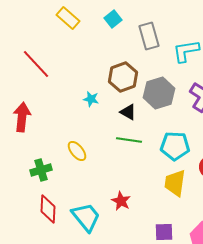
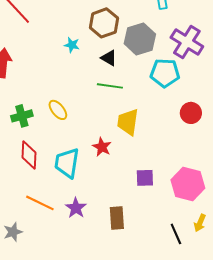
cyan pentagon: (175, 146) -> (165, 73), moved
yellow ellipse: (77, 151) -> (58, 110), moved
yellow trapezoid: (175, 183) -> (128, 122), moved
cyan trapezoid: (86, 217) -> (67, 163), turned -132

